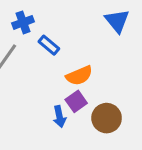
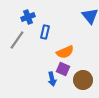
blue rectangle: (49, 45) -> (45, 32), turned 64
purple square: (76, 101) -> (63, 69), turned -32

